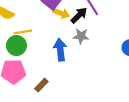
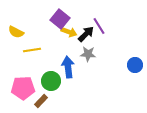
green circle: (16, 46) -> (51, 81), moved
brown rectangle: (41, 85) -> (41, 101), moved

